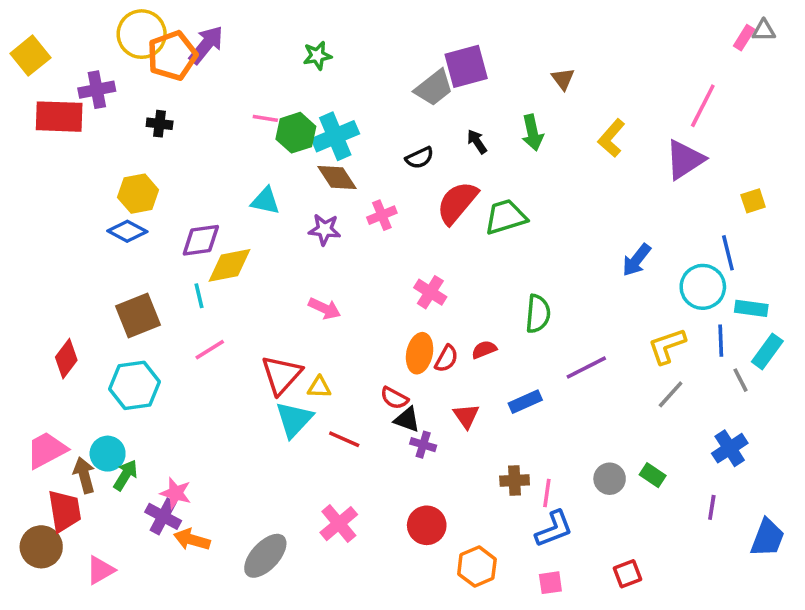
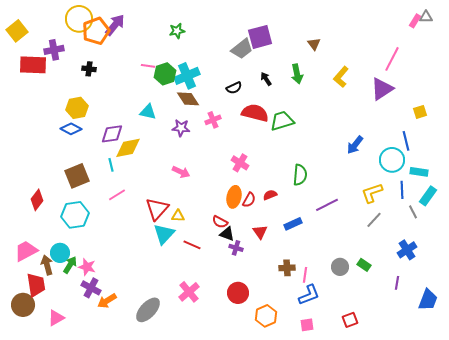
red semicircle: (457, 203) -> (255, 113), turned 64
pink star: (176, 493) -> (87, 267), moved
orange arrow: (192, 540) -> (107, 301), turned -48

